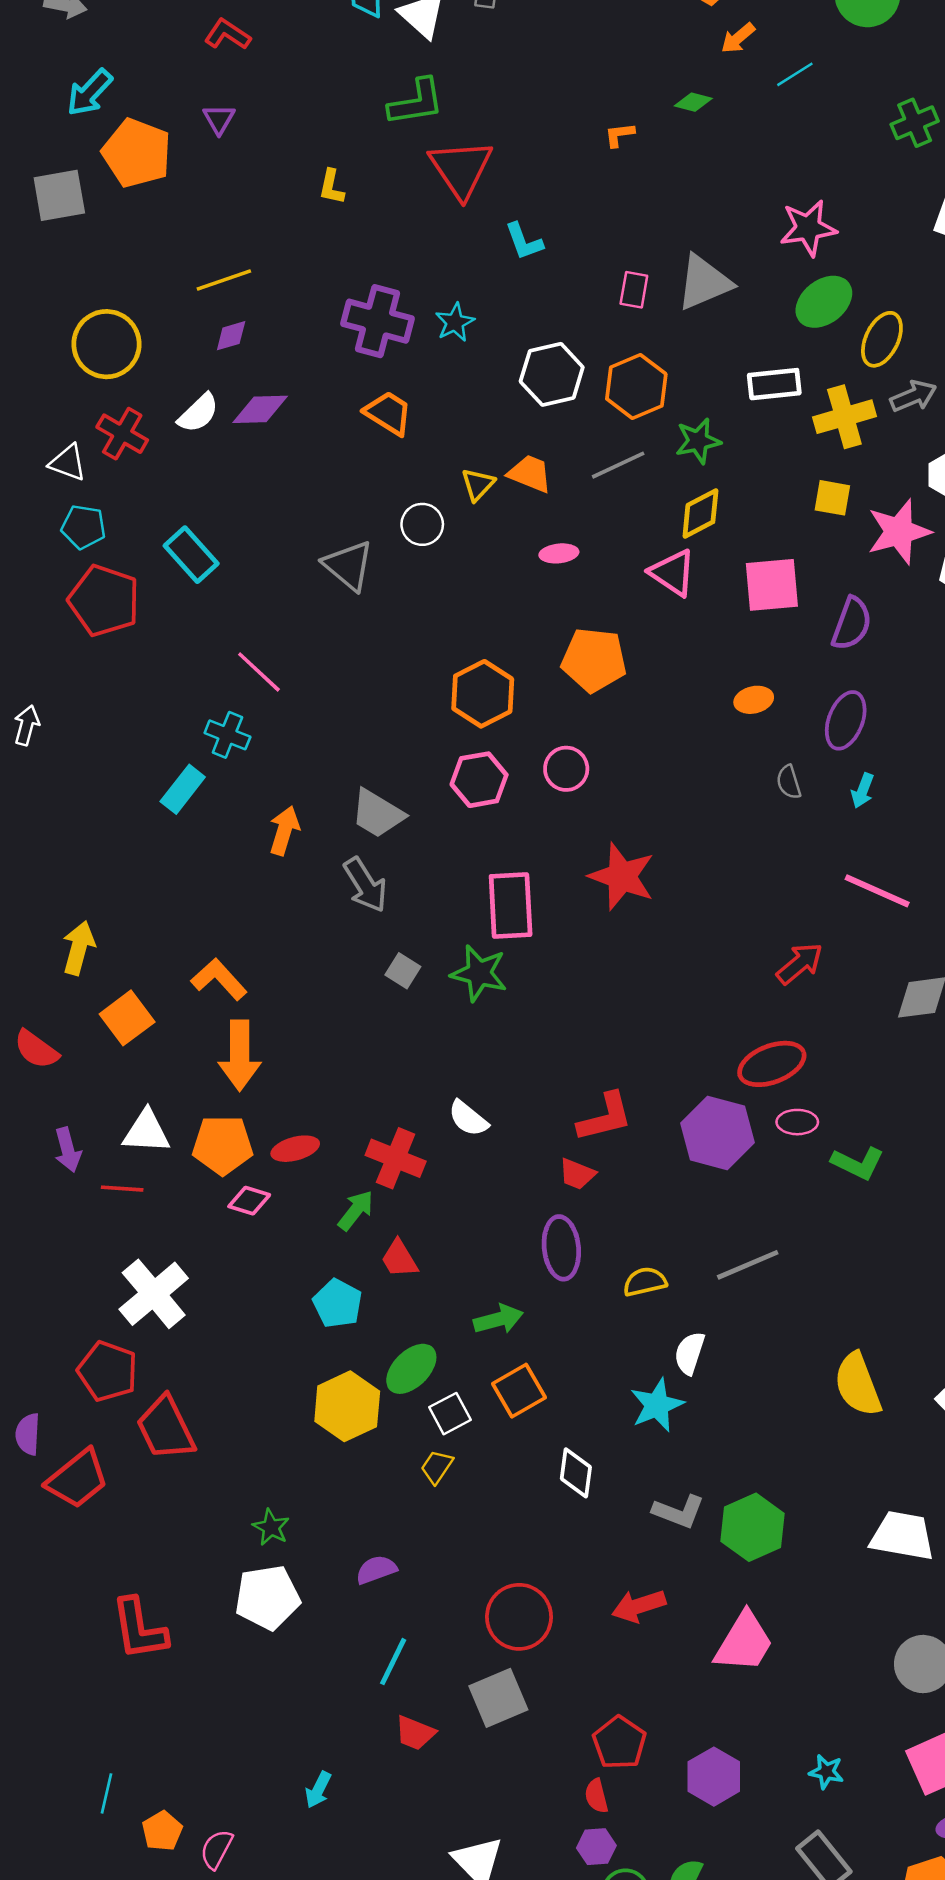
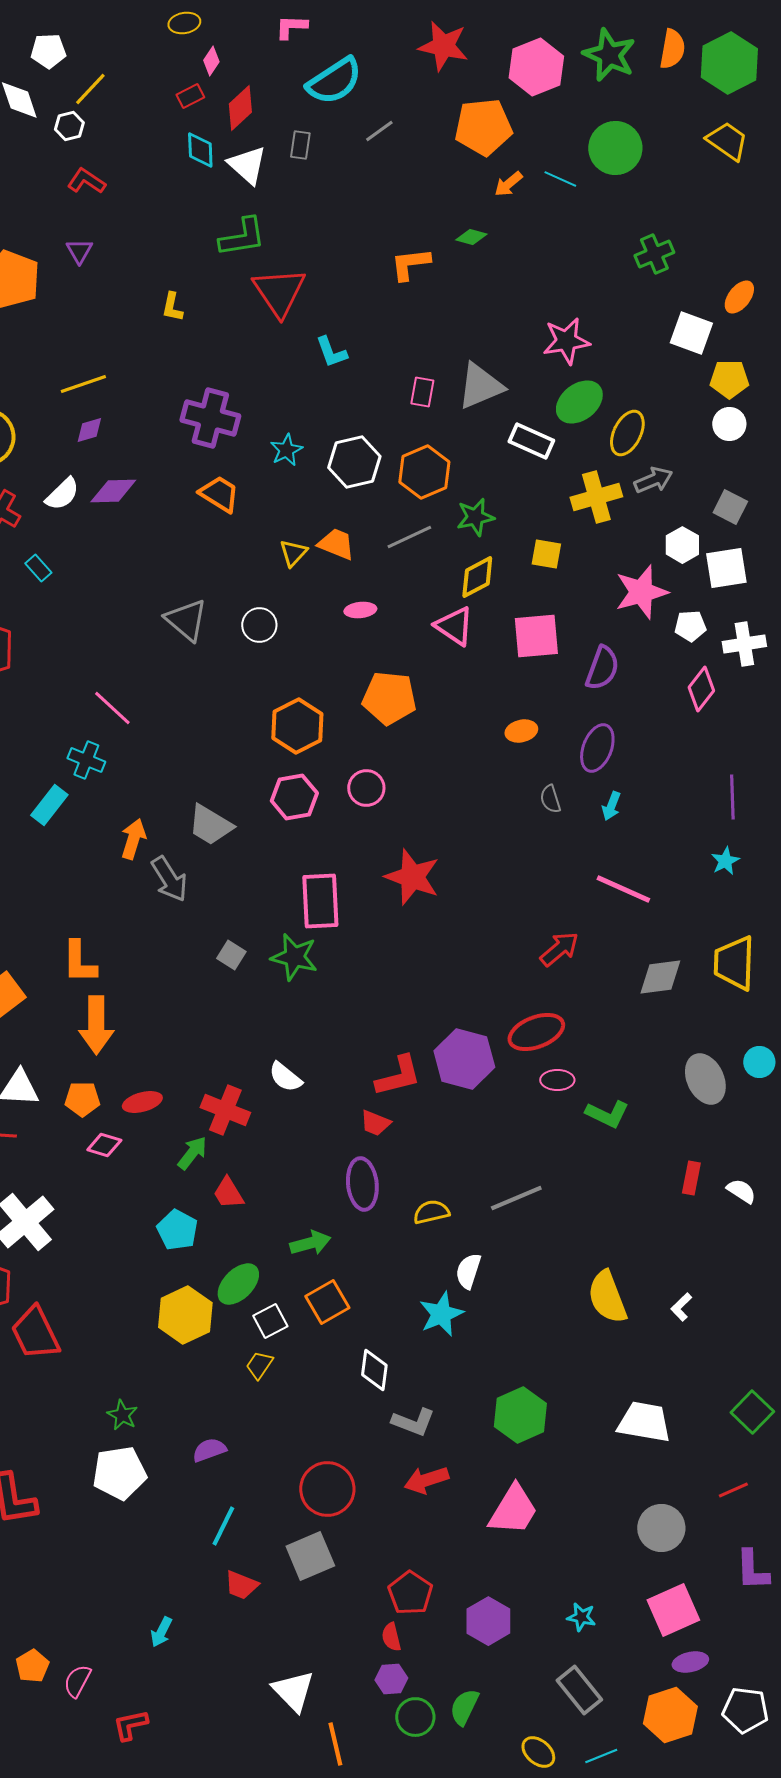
cyan line: (795, 74) -> (560, 179), moved, turned 56
orange L-shape: (619, 135) -> (410, 264), size x1.6
cyan star: (455, 322) -> (286, 450), moved
white rectangle: (774, 384) -> (531, 441), moved, turned 30
yellow square: (832, 498) -> (546, 554), moved
white circle: (422, 524) -> (259, 625), moved
cyan rectangle: (191, 555) -> (38, 568), moved, size x0.6
gray arrow: (365, 885) -> (169, 879), moved
orange L-shape: (219, 979) -> (79, 962), turned -138
purple hexagon: (717, 1133) -> (464, 1059), moved
orange pentagon: (223, 1145) -> (82, 1099), size x0.7
gray L-shape: (679, 1512) -> (413, 1422), moved

